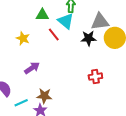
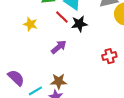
black star: (89, 38) -> (79, 24), moved
purple arrow: (32, 68) -> (59, 47), moved

